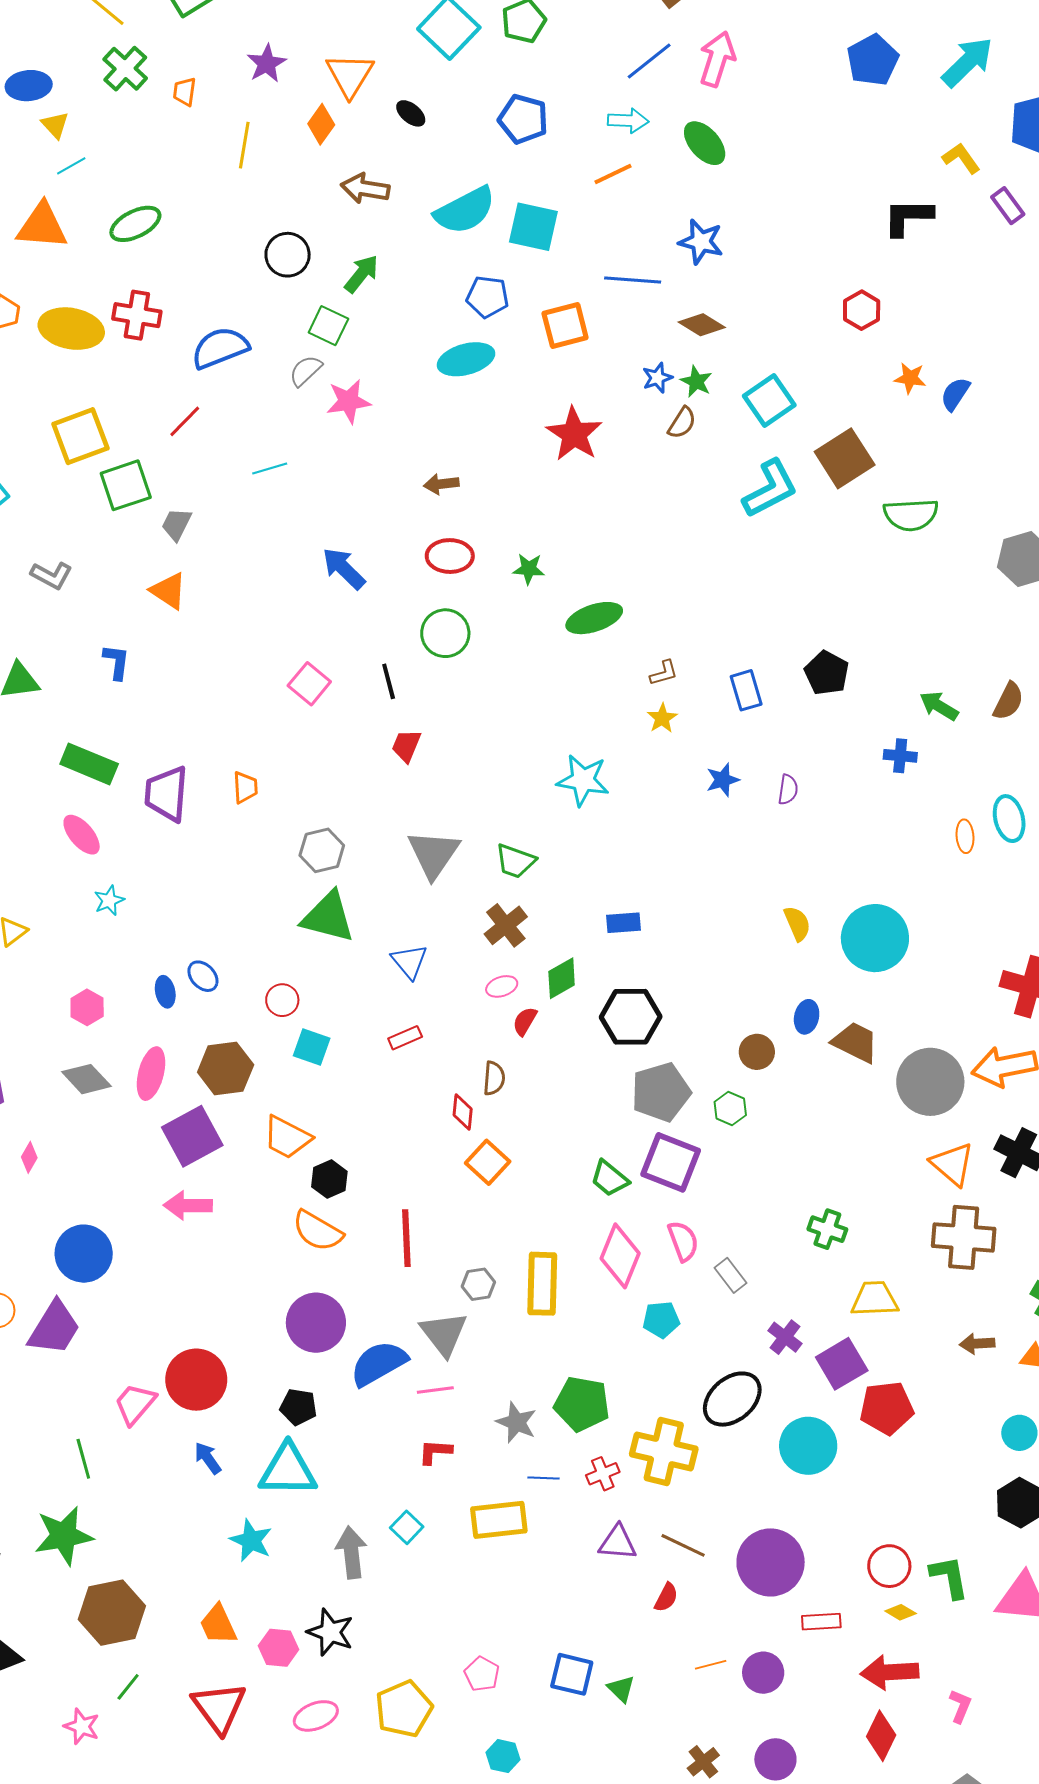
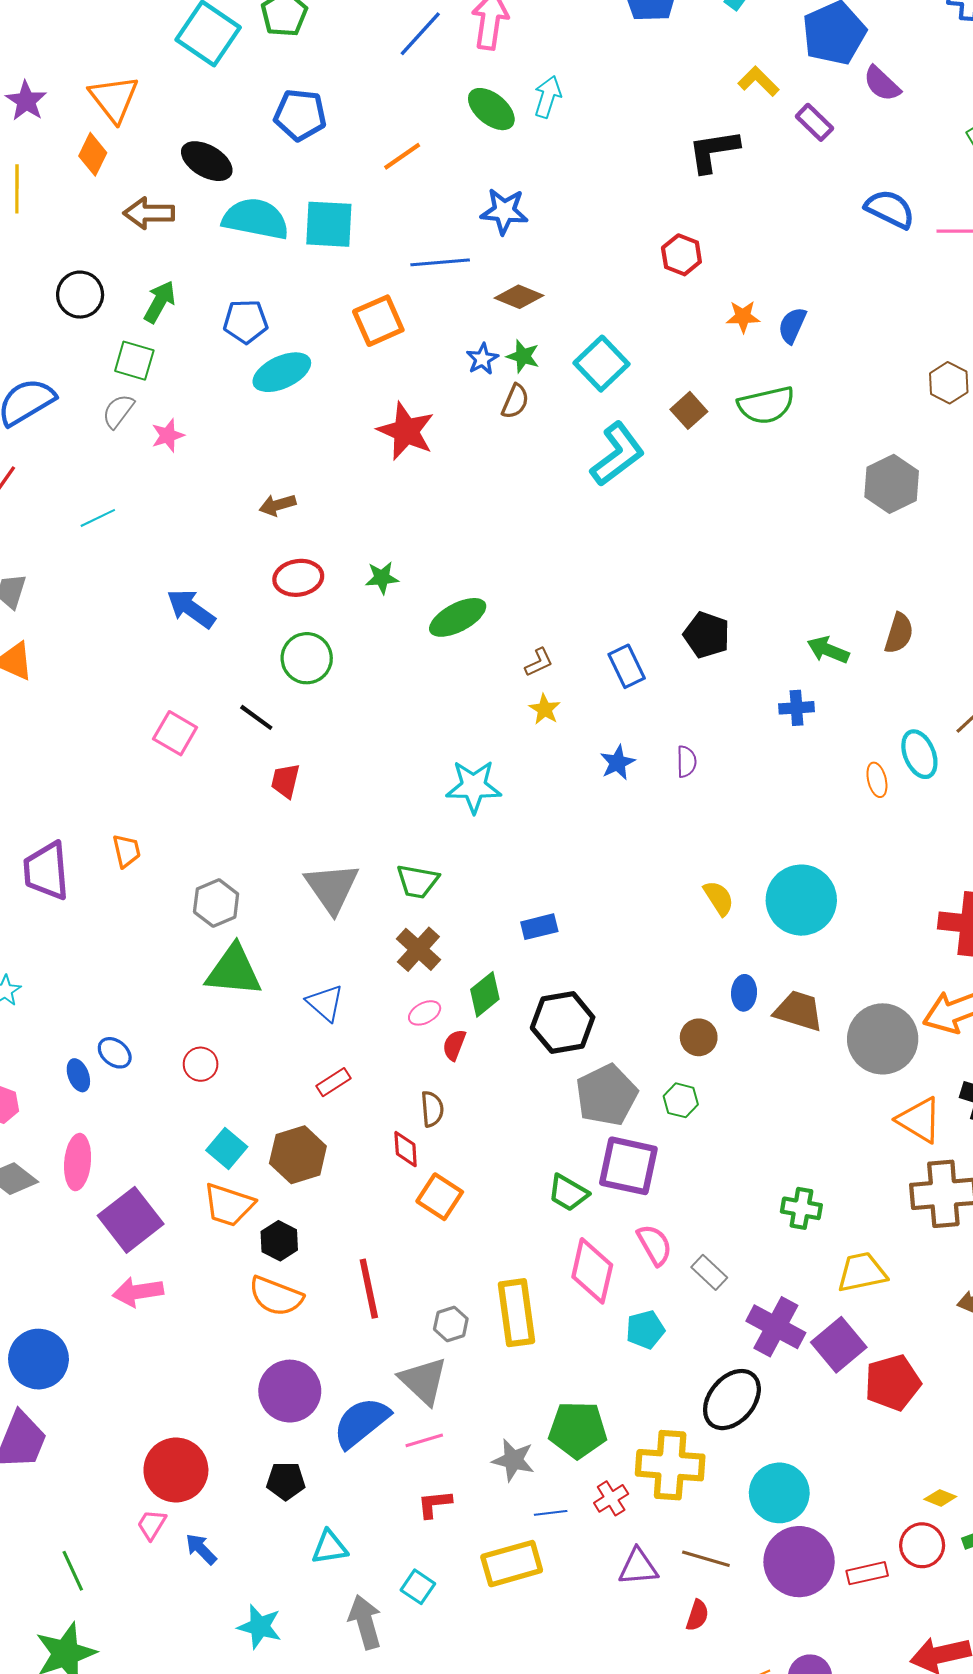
black ellipse: (411, 113) -> (207, 161), moved, size x1.6
cyan arrow: (628, 121) -> (548, 97), moved, turned -66
cyan semicircle: (465, 210) -> (256, 219), turned -132
blue pentagon: (487, 297) -> (246, 321), moved
pink star: (349, 401) -> (168, 435), size x0.7
brown square: (845, 458) -> (689, 410), size x0.6
green semicircle: (911, 515) -> (766, 405), moved
black line: (389, 681) -> (256, 717), turned -30
cyan square: (312, 1047) -> (227, 1148), moved, turned 30
brown hexagon: (226, 1068) -> (298, 1155), moved
purple cross: (785, 1337) -> (776, 1327), size x1.6
pink trapezoid: (135, 1404) -> (152, 1525), moved, size x0.7
cyan circle: (808, 1446) -> (779, 1493), moved
cyan triangle: (288, 1470) -> (330, 1547), moved, size x0.6
yellow diamond: (901, 1612) -> (940, 1498), moved
red rectangle: (821, 1622) -> (867, 1573), moved

